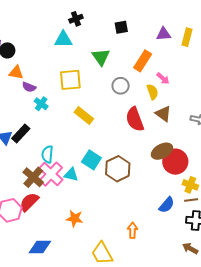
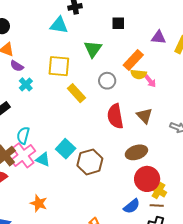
yellow semicircle: (153, 92) -> (139, 74), moved, turned 105
yellow rectangle: (84, 116) -> (76, 93), moved
red circle: (175, 162) -> (147, 179), moved

